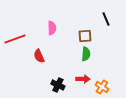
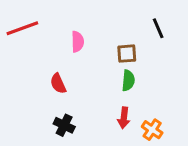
red line: (15, 39) -> (22, 28), moved
red arrow: (83, 79) -> (124, 118), turned 96
black cross: (58, 85) -> (64, 125), moved

